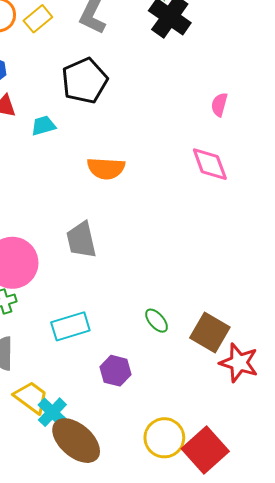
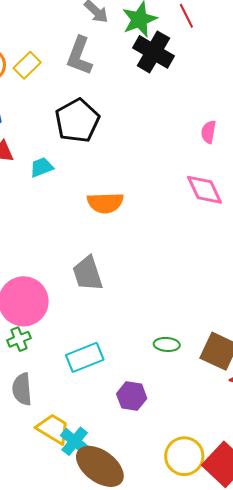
green ellipse: (157, 321) -> (167, 344), turned -40

